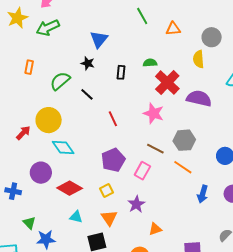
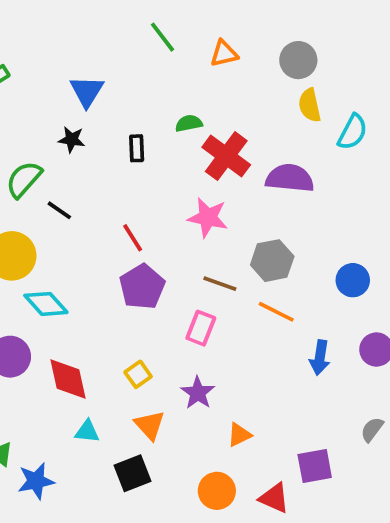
yellow semicircle: (199, 59) -> (310, 105), moved
black line: (87, 94) -> (59, 210), moved
purple pentagon: (113, 160) -> (142, 287), moved
red diamond: (70, 188) -> (68, 379), turned 55

